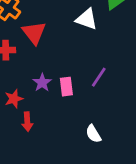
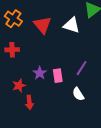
red triangle: (34, 33) -> (42, 25), moved
white semicircle: (93, 134) -> (78, 94), moved

